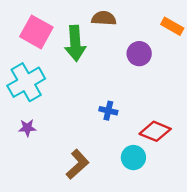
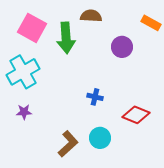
cyan circle: (133, 158) -> (100, 138), moved

